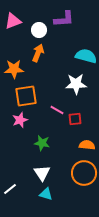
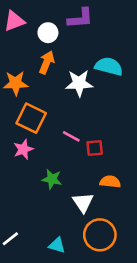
white star: (76, 84) -> (79, 83), moved
orange square: (26, 96) -> (31, 118), turned 35
white triangle: (42, 173) -> (83, 202), moved
orange circle: (84, 173) -> (100, 235), moved

